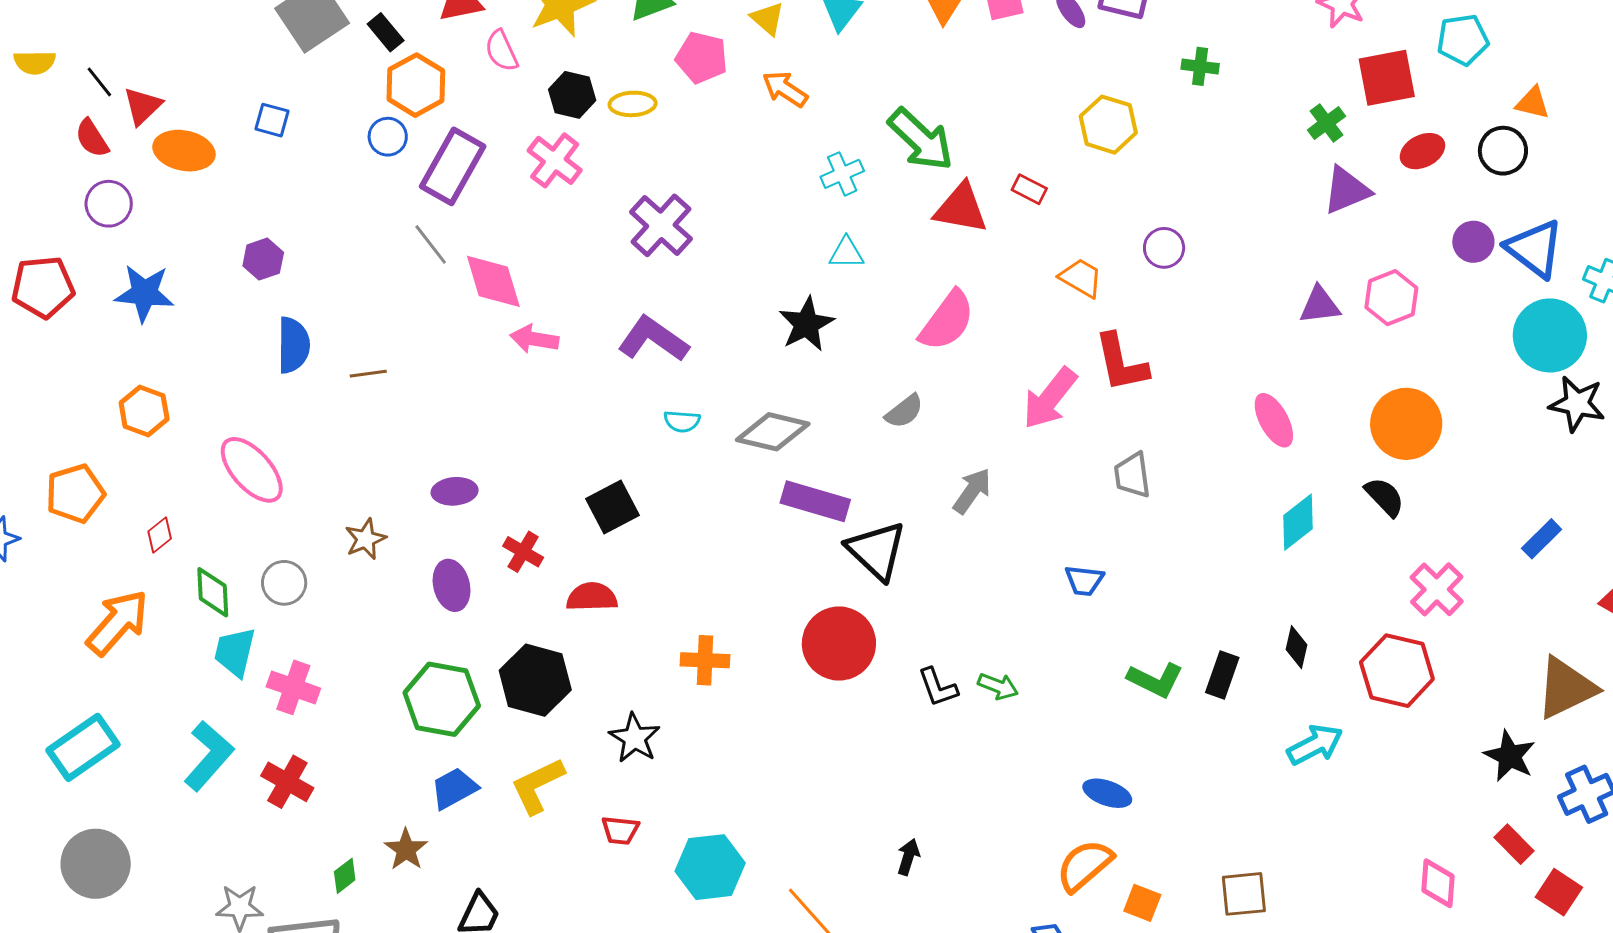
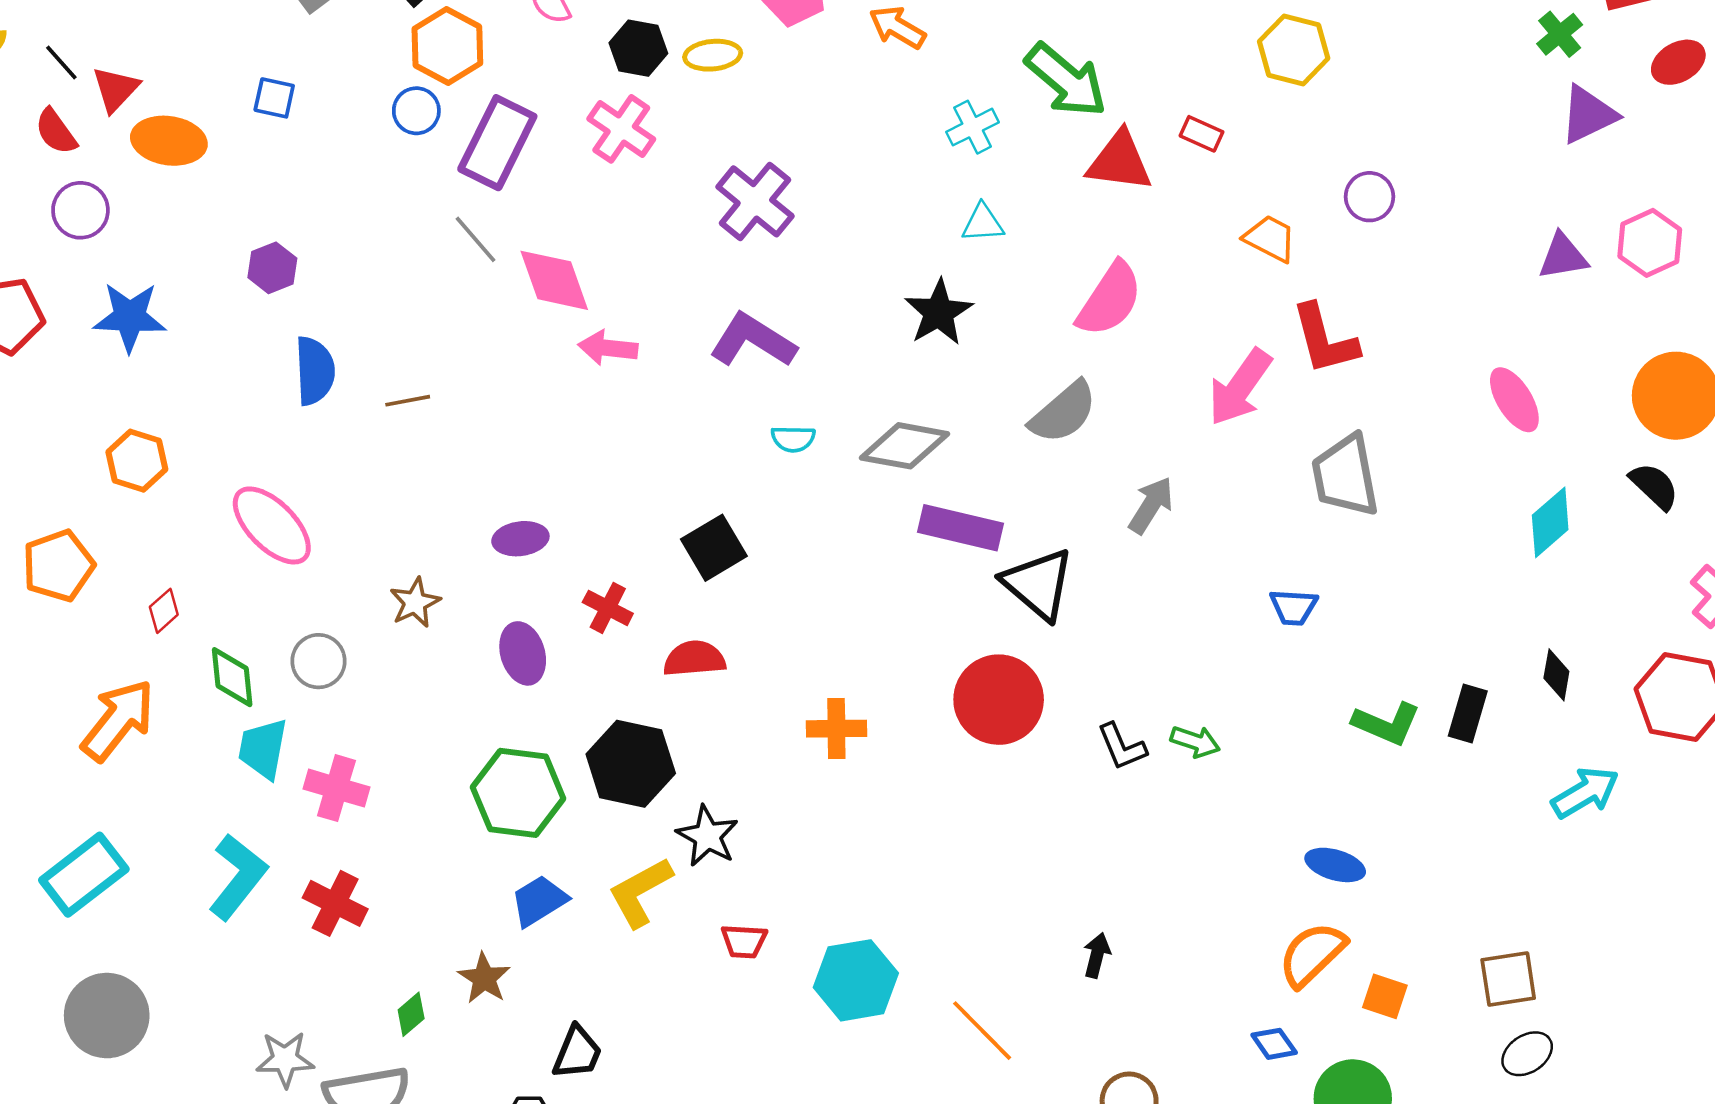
gray semicircle: (904, 411) -> (1063, 412), size x1.5
gray trapezoid: (1132, 475) -> (1345, 476), size x1.5
black star: (635, 738) -> (707, 836), moved

